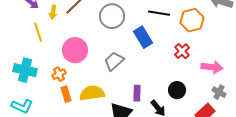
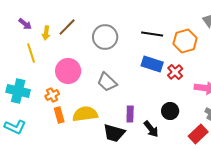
blue rectangle: (143, 37) -> (152, 64), moved, turned -40
gray trapezoid: (114, 61) -> (107, 82), turned -95

